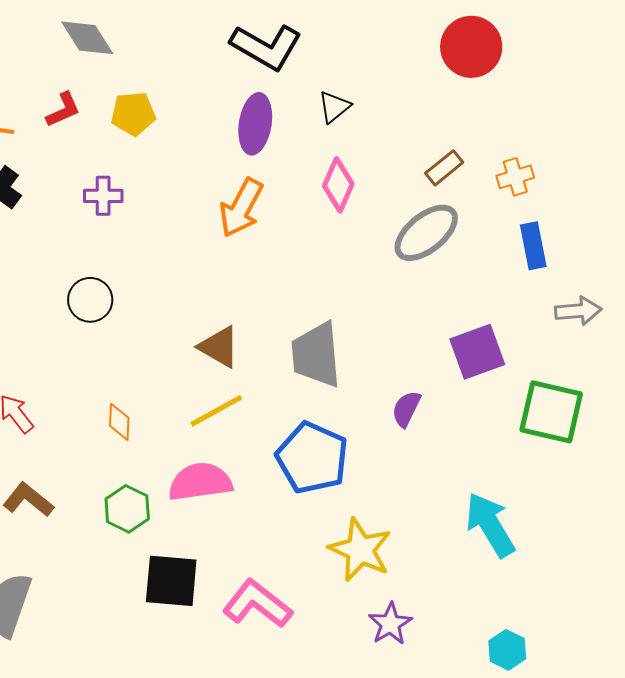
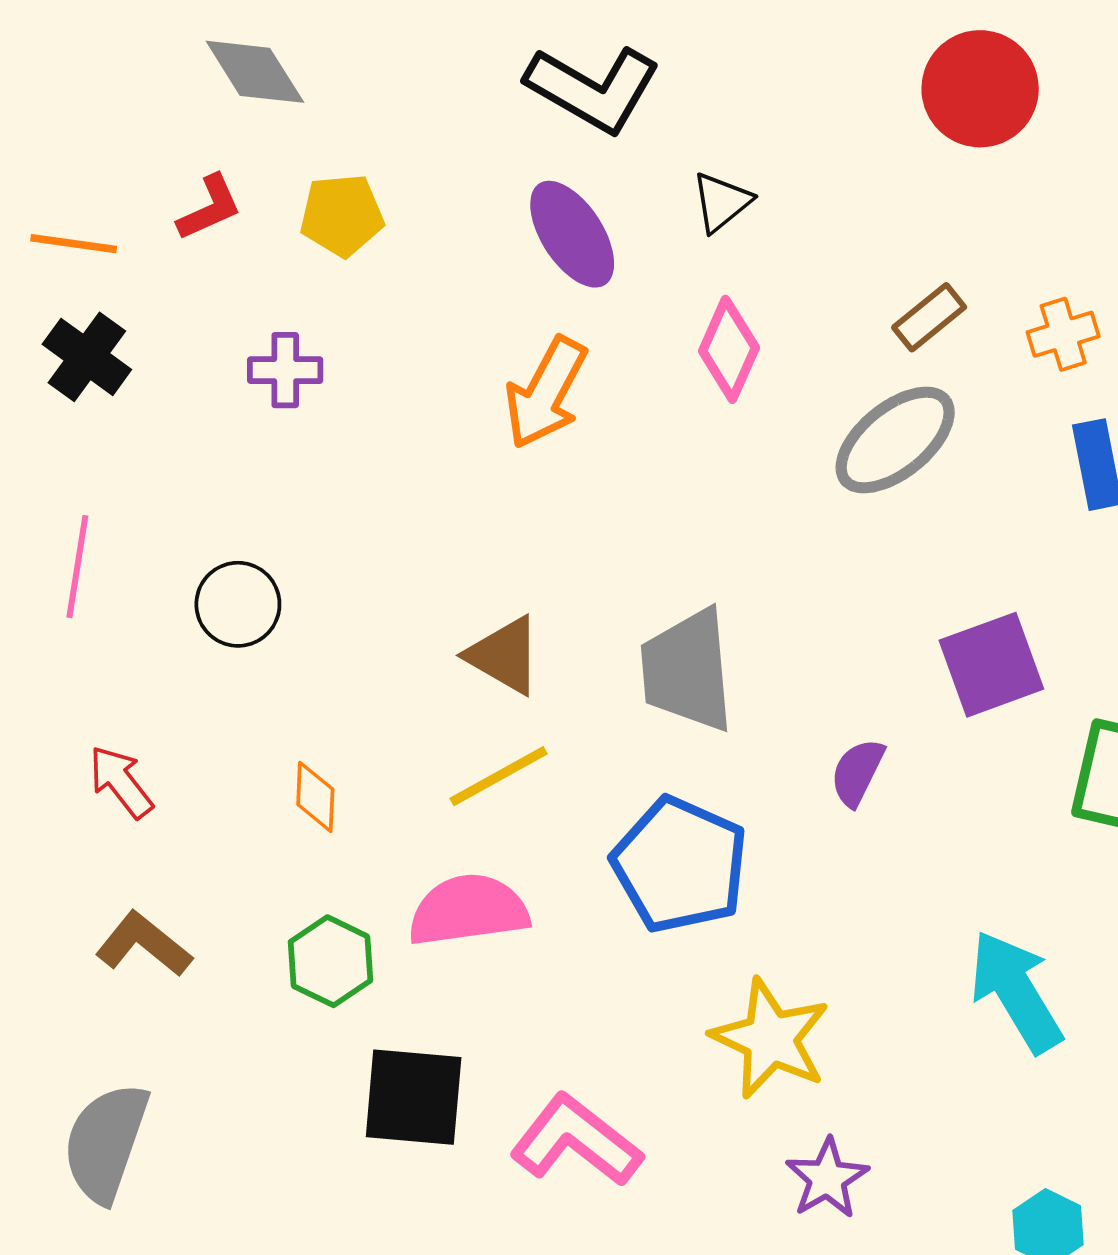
purple ellipse: (255, 124) -> (572, 234), turned -42
black circle: (90, 300) -> (238, 604), moved

